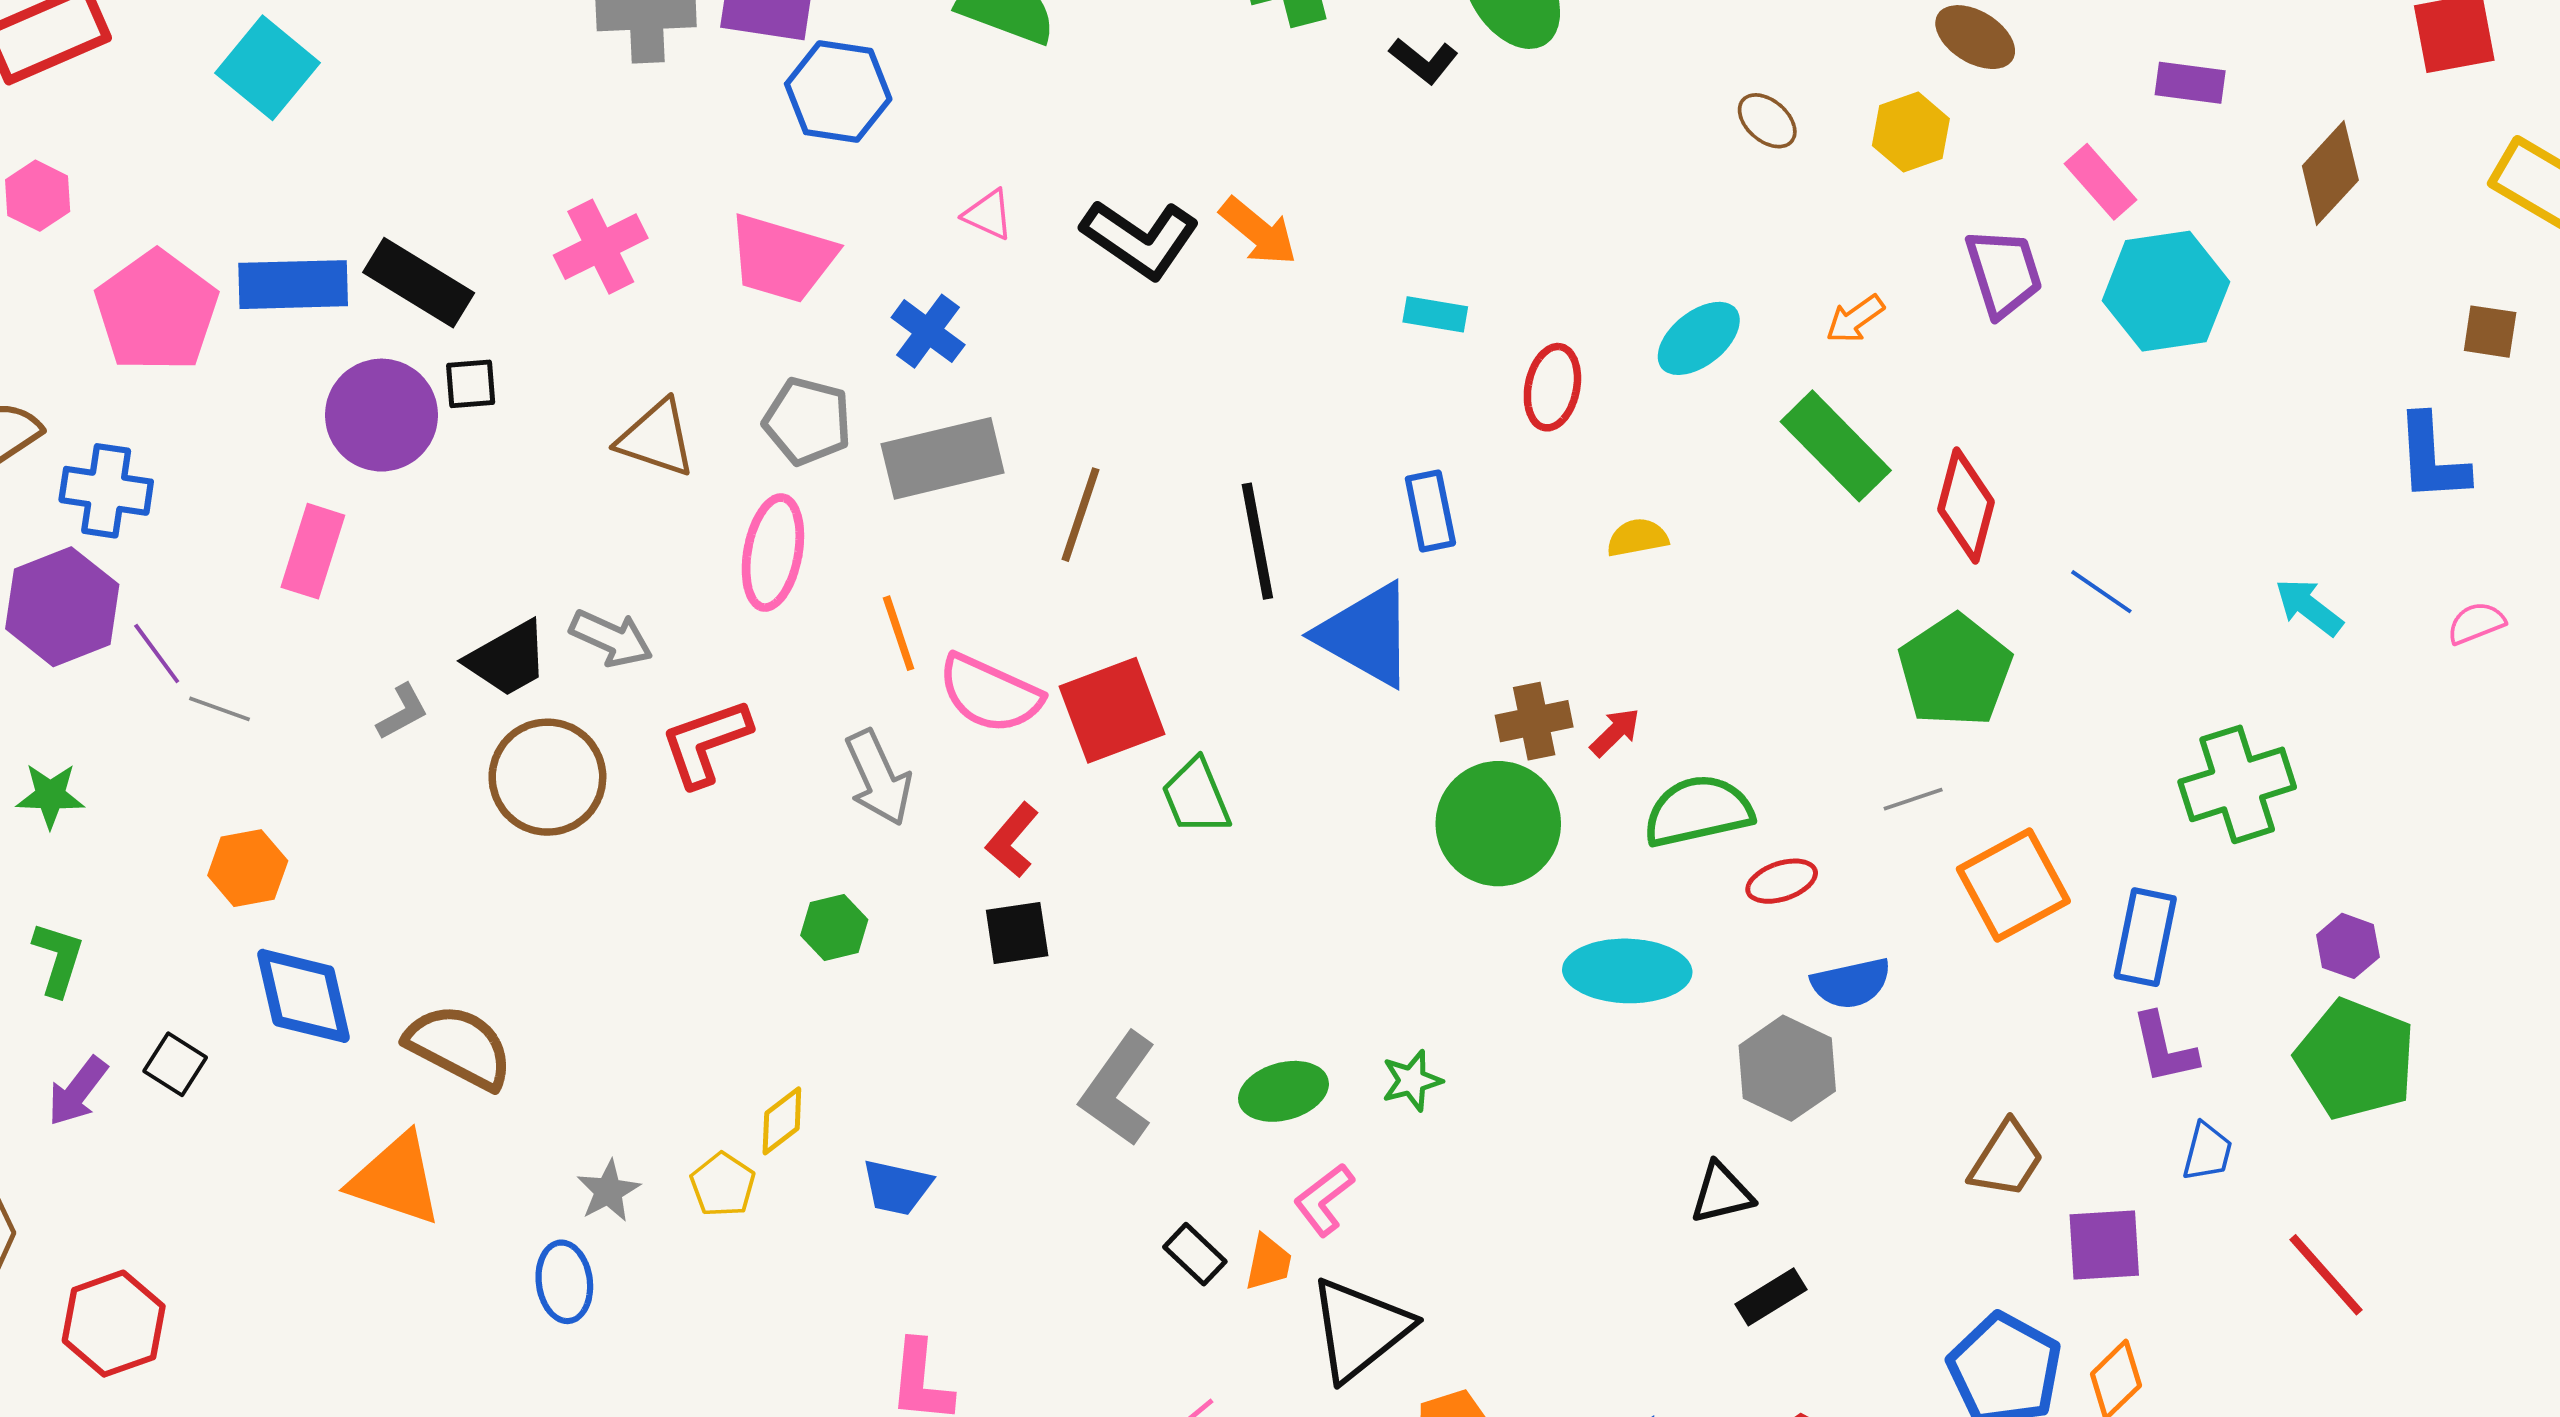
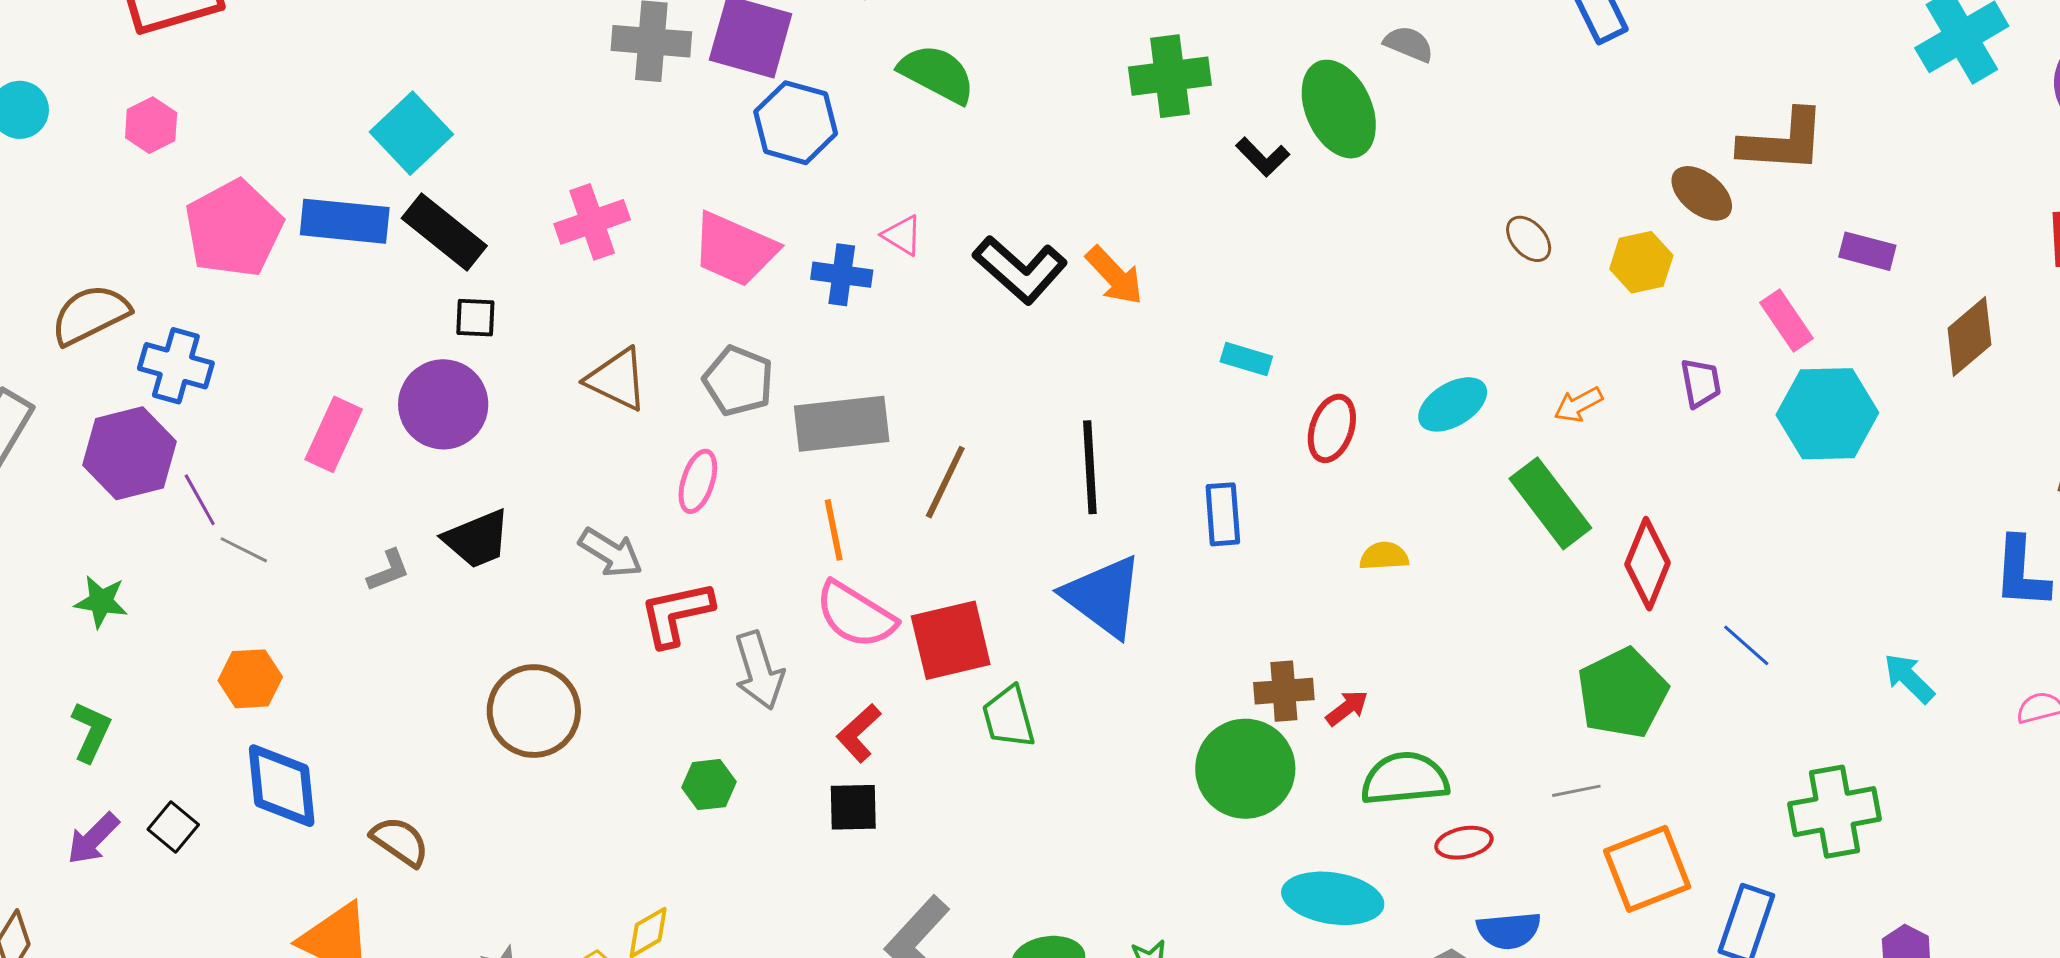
cyan square: (268, 68) -> (411, 133), moved
purple trapezoid: (2004, 273) -> (1701, 383), size x0.7
blue cross: (928, 331) -> (842, 275), moved, turned -36
purple circle: (382, 415) -> (443, 404), moved
black line: (1257, 541) -> (1090, 467), moved
pink ellipse: (773, 553) -> (698, 481), size x0.7
orange line: (899, 633) -> (834, 530), moved
blue triangle: (1366, 635) -> (1103, 596), moved
gray arrow: (611, 638) -> (611, 553), moved
red L-shape: (706, 743) -> (676, 614), moved
brown circle: (547, 777) -> (534, 711), moved
brown semicircle: (459, 1047) -> (400, 841), size x0.7

